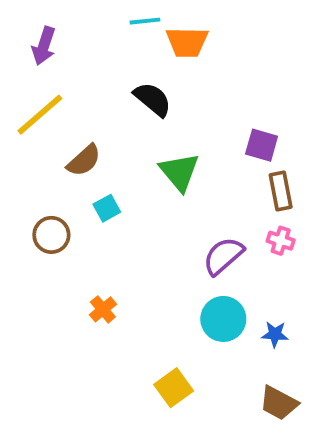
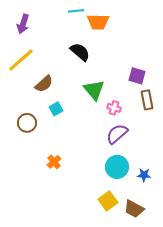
pink cross: (281, 241) -> (114, 108), moved
yellow square: (174, 388) -> (108, 201), moved
brown trapezoid: (279, 403) -> (134, 209), moved

